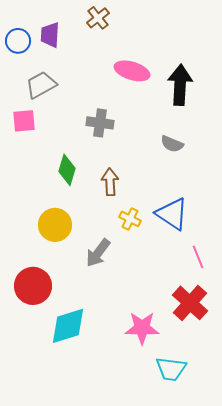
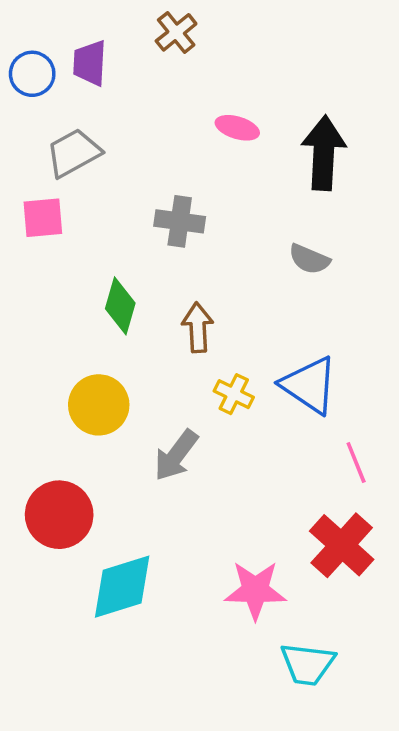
pink ellipse: (132, 71) -> (237, 128), size x0.7

